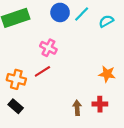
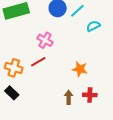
cyan semicircle: (106, 21) -> (93, 26), moved
orange star: (107, 74) -> (80, 69), moved

